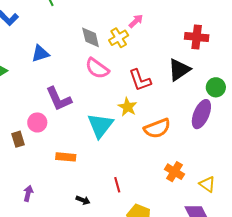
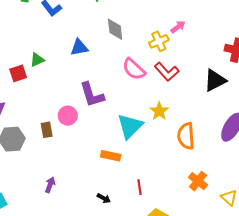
gray diamond: (91, 37) -> (115, 29), moved
red L-shape: (140, 80) -> (167, 72), moved, turned -30
orange semicircle: (157, 128) -> (186, 136), turned 100
orange rectangle: (66, 157) -> (111, 156), moved

